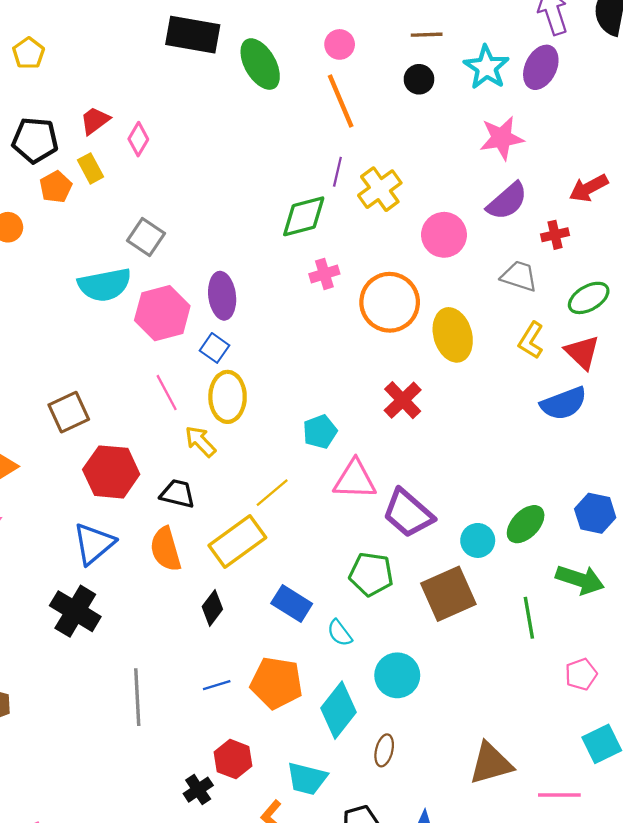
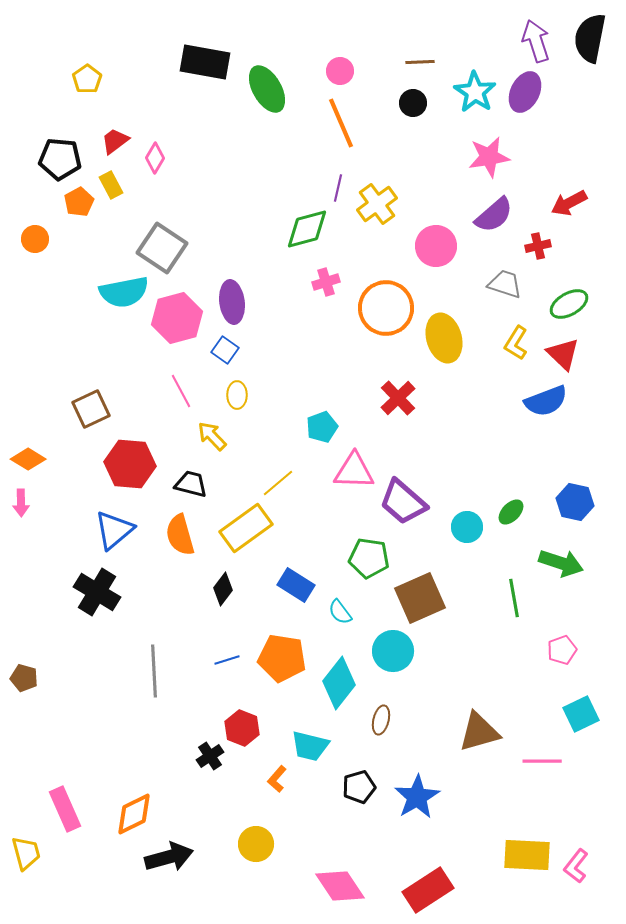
yellow pentagon: (29, 53) -> (87, 79), moved
gray square: (146, 237) -> (162, 248), size x1.4
yellow ellipse: (228, 397) -> (237, 395), size x0.6
green ellipse: (526, 524) -> (511, 512), size x0.7
brown square: (448, 594) -> (420, 598), moved

